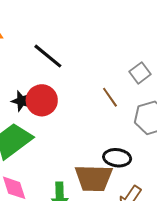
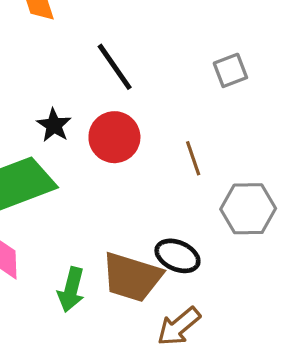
gray square: (140, 73) -> (230, 70), moved
red circle: (42, 100) -> (114, 137), moved

